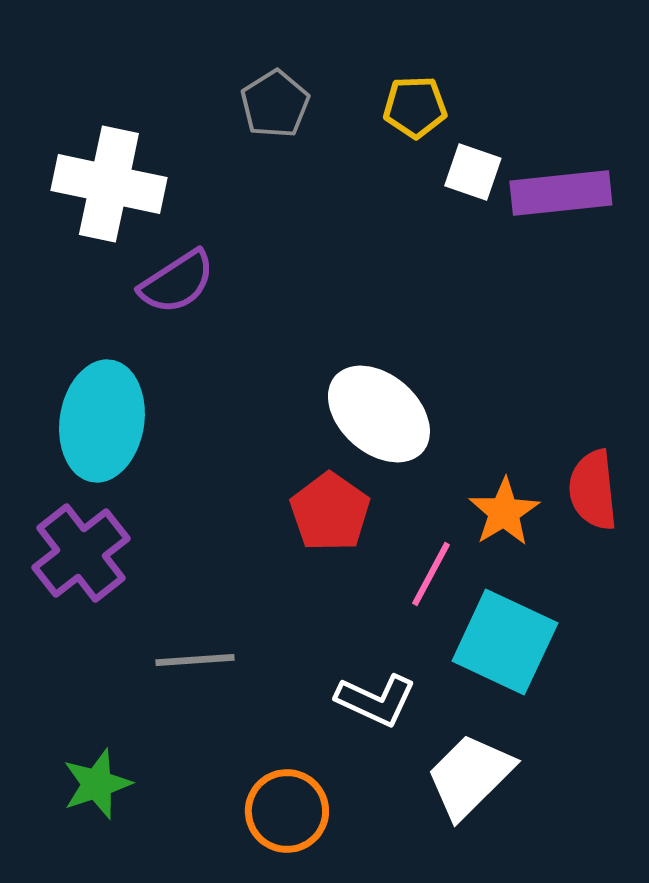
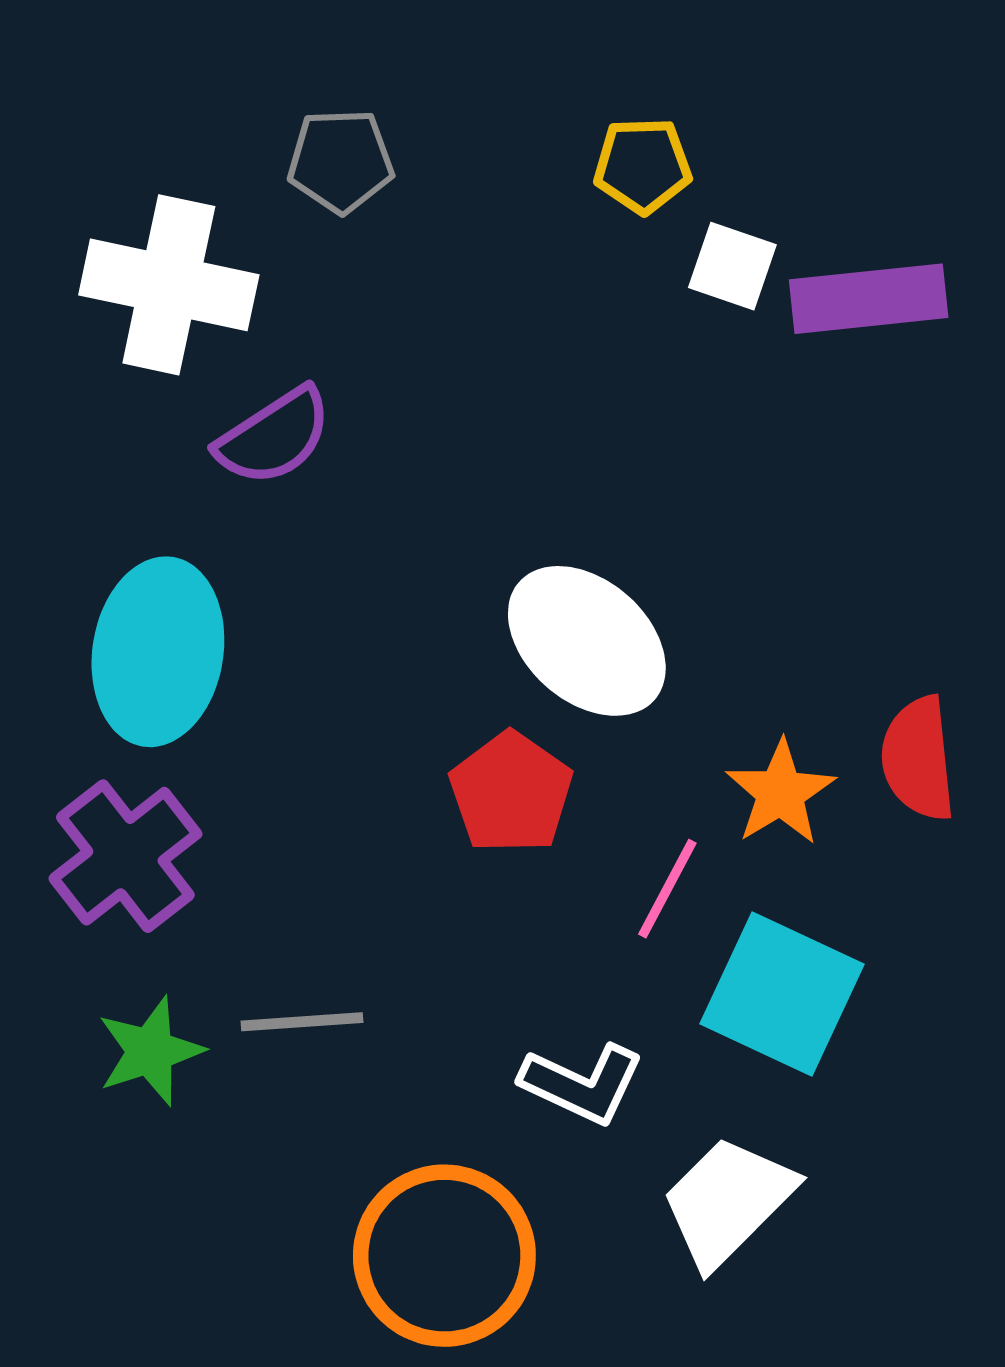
gray pentagon: (275, 104) -> (341, 161), moved, turned 30
green star: (97, 784) -> (150, 1051), moved
orange circle: (287, 811) -> (444, 1256), size x1.4

